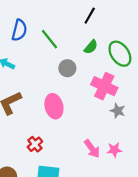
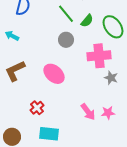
green line: (49, 39) -> (66, 14), moved
pink cross: (104, 86) -> (99, 56), turned -30
pink ellipse: (54, 106) -> (54, 74), turned -35

